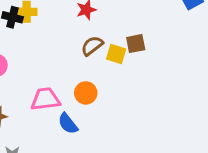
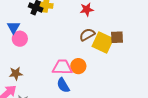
yellow square: (116, 54) -> (103, 42), size x1.5
pink trapezoid: (45, 99) -> (62, 67), moved

